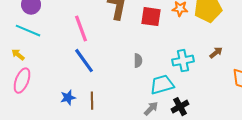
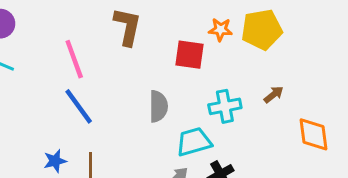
red square: (151, 17) -> (189, 55), moved
gray semicircle: (138, 61) -> (158, 106), size x1.5

